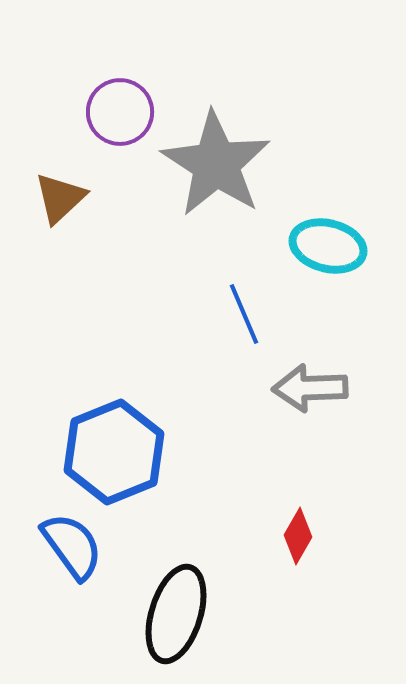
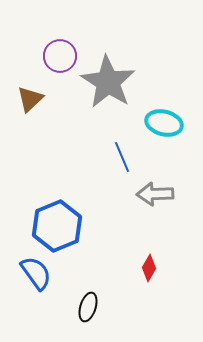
black ellipse: (176, 614) -> (88, 307), size x0.6

